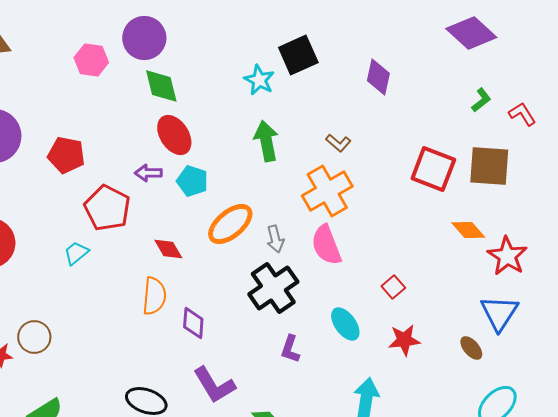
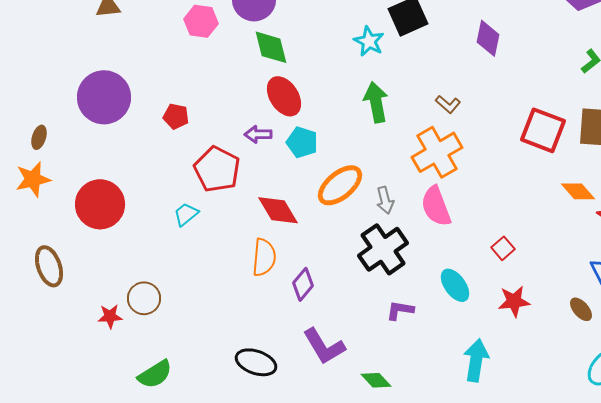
red pentagon: (66, 155) -> (176, 116), size x0.7
red diamond: (168, 249) -> (278, 210), size x1.4
purple diamond: (193, 323) -> (303, 284), turned 36
purple L-shape: (290, 349) -> (400, 310), turned 80

